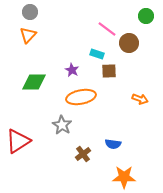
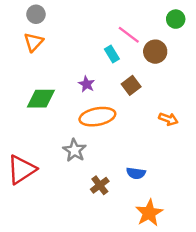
cyan rectangle: (97, 54) -> (112, 54), moved, turned 40
brown square: (109, 71) -> (131, 85), turned -35
orange star: (124, 177) -> (149, 213), turned -30

